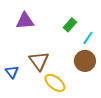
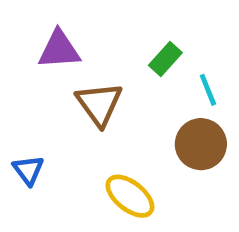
cyan line: (88, 38) -> (208, 90), turned -56
brown triangle: (39, 61) -> (99, 104), moved

